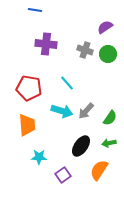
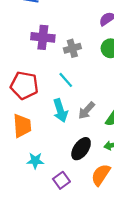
gray cross: (85, 50) -> (72, 48), moved, turned -35
cyan arrow: (62, 111) -> (60, 110), turned 55

